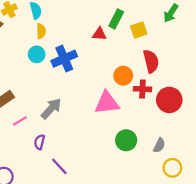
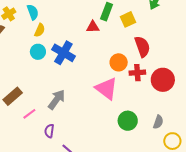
yellow semicircle: (41, 31) -> (40, 30), turned 32
blue cross: (64, 59) -> (63, 53), turned -30
pink triangle: (107, 103) -> (106, 89), turned 50

